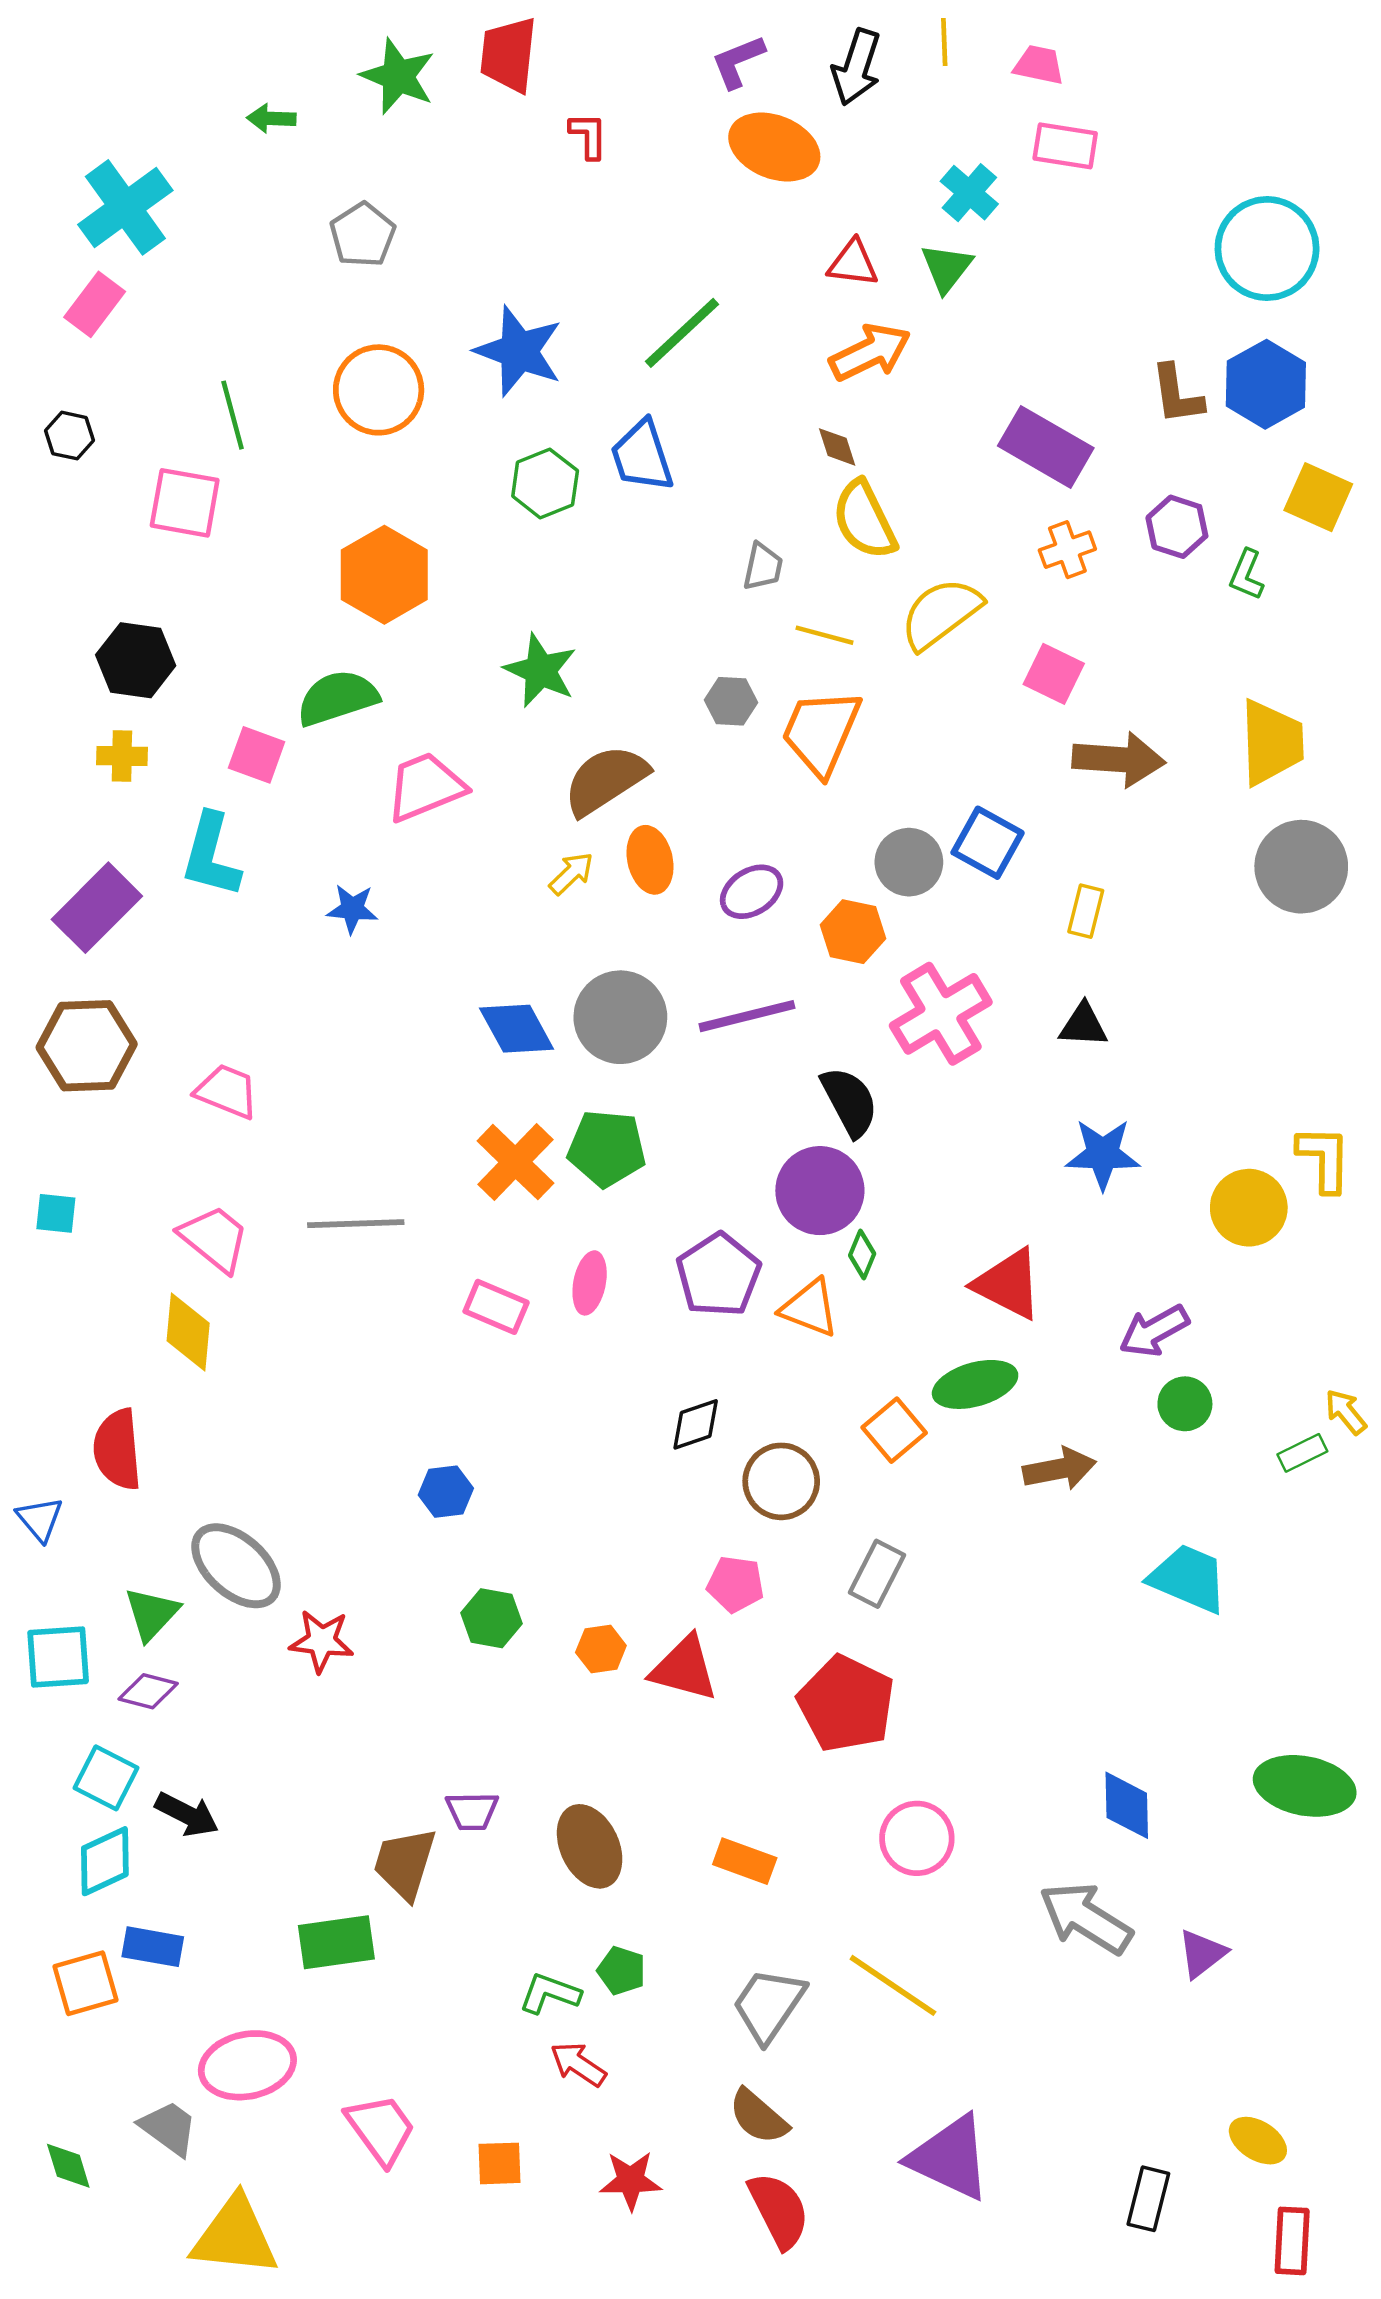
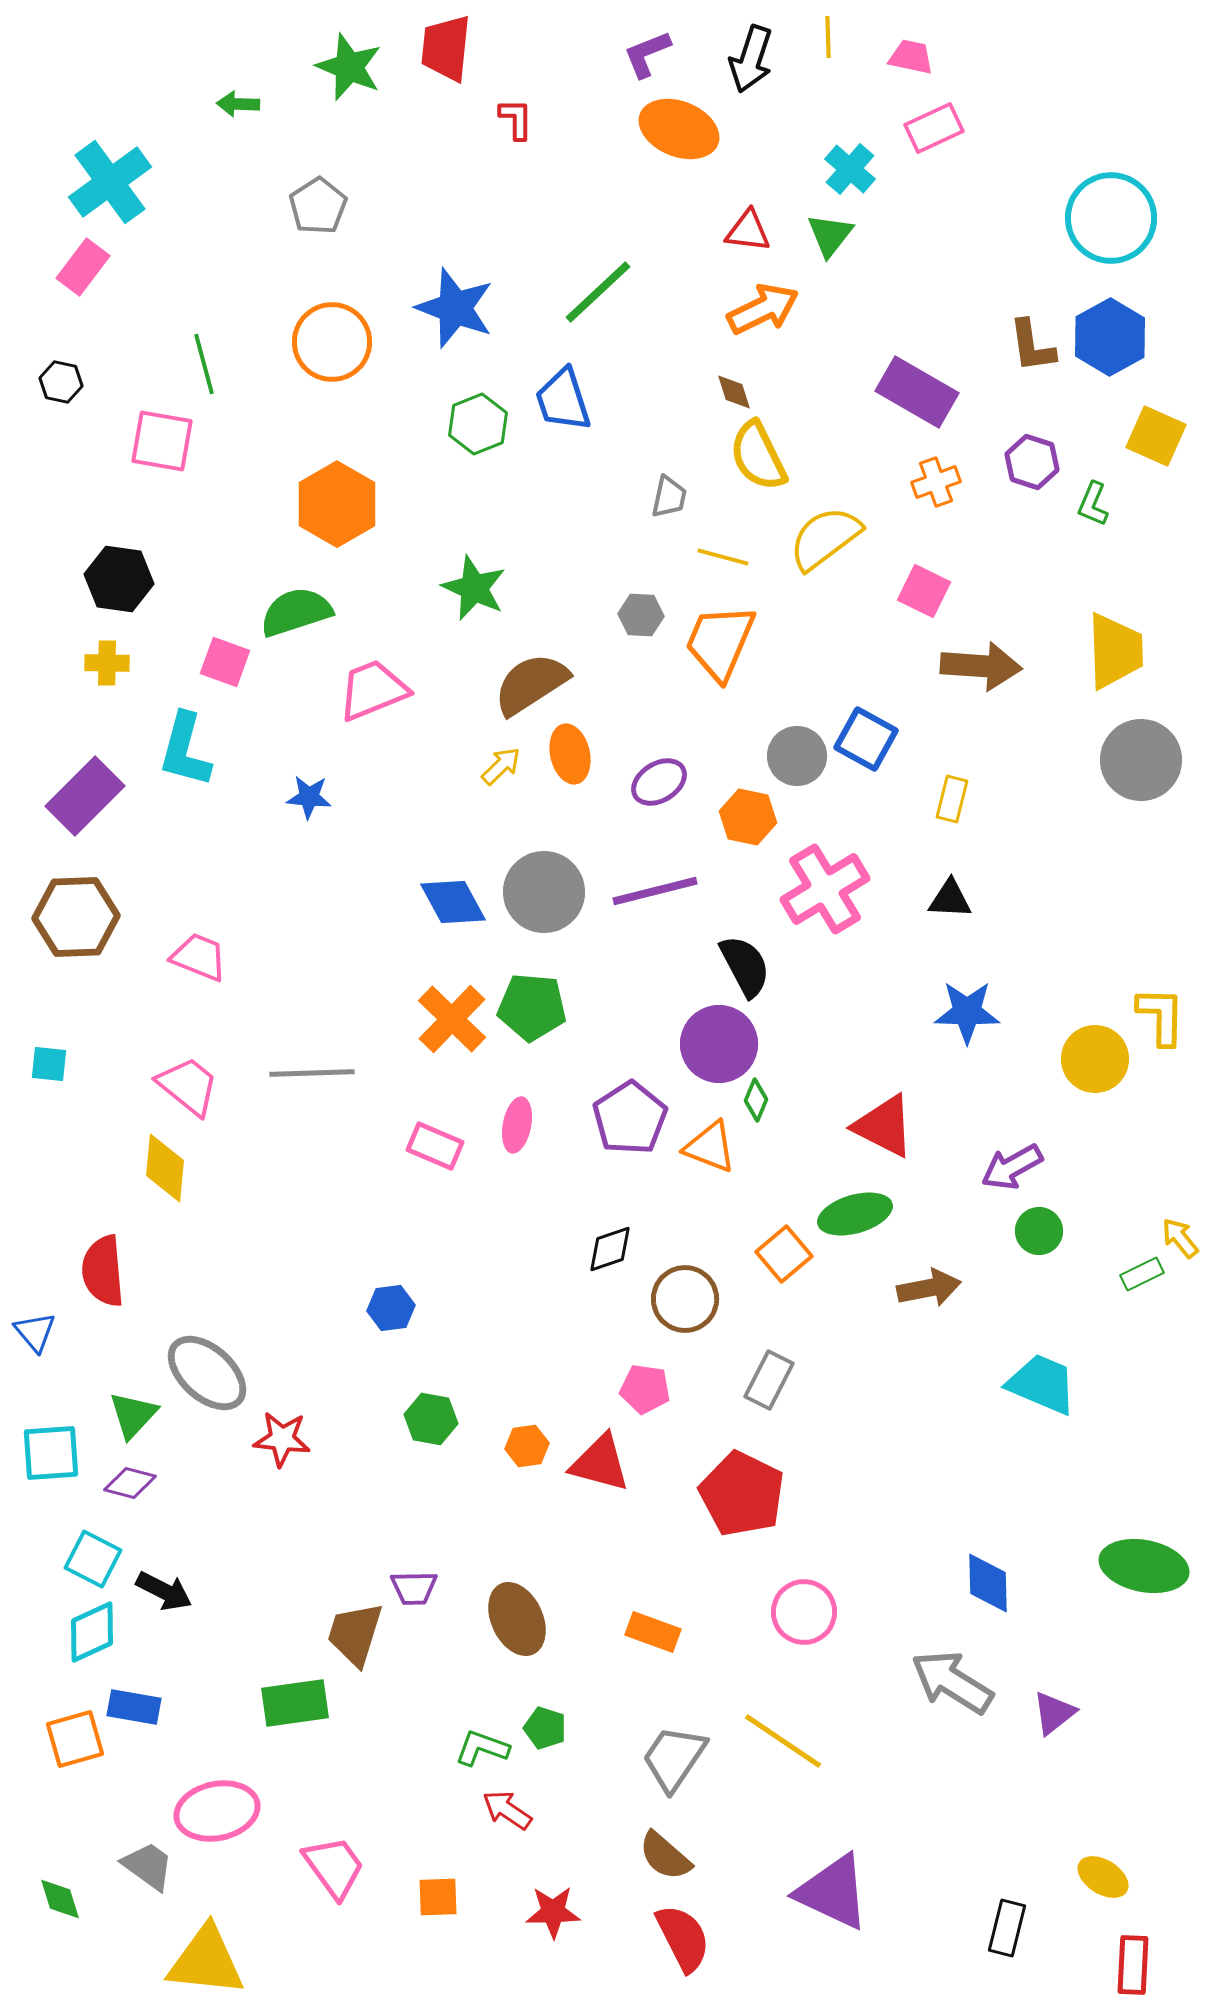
pink rectangle: (1065, 146) -> (934, 128), turned -34

